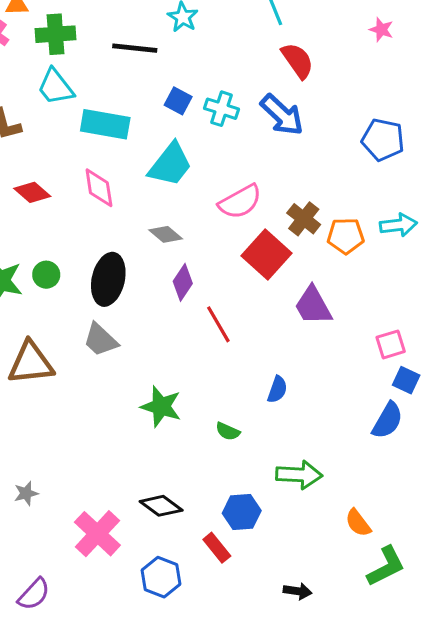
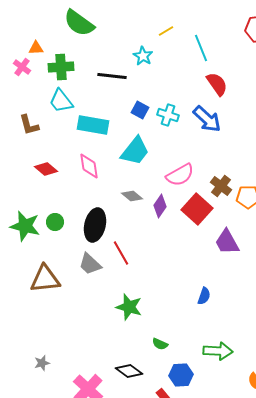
purple diamond: (183, 282) -> (160, 206), moved
red line: (218, 324) -> (121, 253), moved
green semicircle: (228, 431) -> (160, 344), moved

